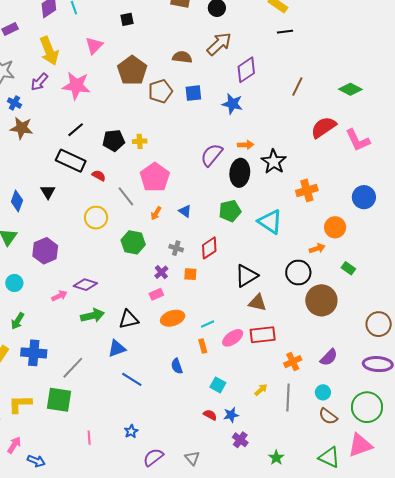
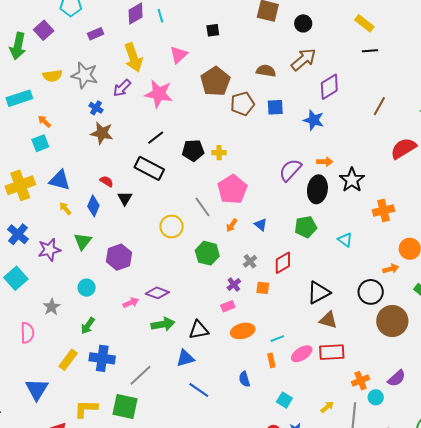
red semicircle: (99, 176) -> (107, 181), moved
cyan triangle: (270, 222) -> (345, 240), size x0.6
gray cross: (176, 248) -> (250, 261), turned 32
cyan circle: (323, 392) -> (376, 397), moved

